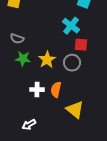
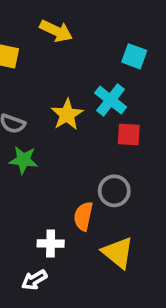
yellow star: (47, 60) -> (67, 114), moved
gray circle: (72, 63) -> (114, 191), moved
white cross: (37, 90) -> (51, 244), moved

